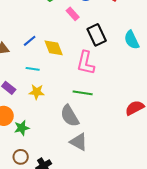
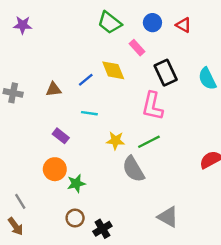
yellow diamond: (54, 48) -> (113, 70), moved
yellow star: (37, 92) -> (116, 141), moved
green line: (83, 93) -> (149, 142), turned -36
gray triangle: (79, 142) -> (168, 217), moved

